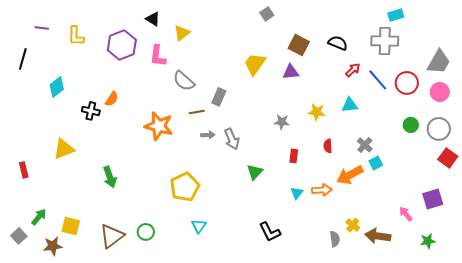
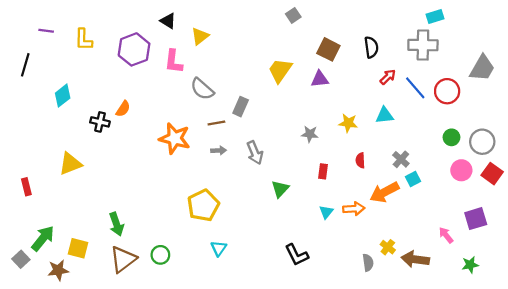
black semicircle: (338, 43) -> (371, 47), turned 60
pink circle: (440, 92) -> (461, 170), moved
gray arrow: (208, 135) -> (219, 150), moved
green arrow: (110, 177) -> (116, 224), moved
green arrow: (39, 217) -> (43, 238), size x1.4

